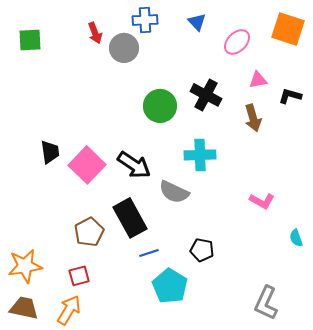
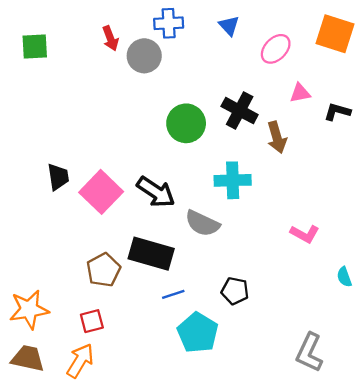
brown arrow: (253, 118) -> (277, 137), moved
black rectangle: (130, 218) -> (151, 254), turned -45

